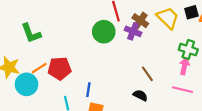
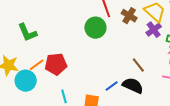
purple cross: (133, 31) -> (154, 30), moved, turned 35
blue line: (88, 90) -> (112, 86), moved, turned 48
black semicircle: (140, 95) -> (133, 86), size x1.5

